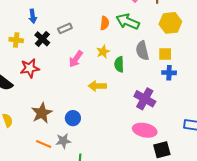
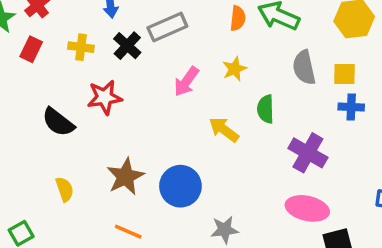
gray rectangle: (65, 28) -> (167, 27), size x1.5
green semicircle: (119, 64) -> (266, 109), moved
yellow arrow: (97, 86) -> (224, 130), turned 36
blue circle: (73, 118) -> (180, 186), size x1.5
gray star: (63, 141) -> (225, 230), moved

